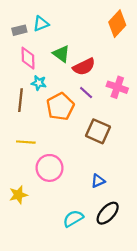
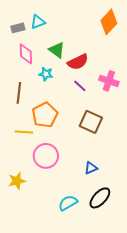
cyan star: (39, 83) -> (46, 74), moved
orange pentagon: (60, 107) -> (45, 115), moved

